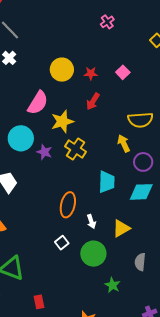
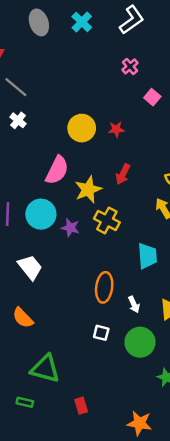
pink square: (123, 72) -> (152, 97), moved
red arrow: (93, 101) -> (123, 174), moved
white square: (62, 243) -> (101, 333), turned -32

